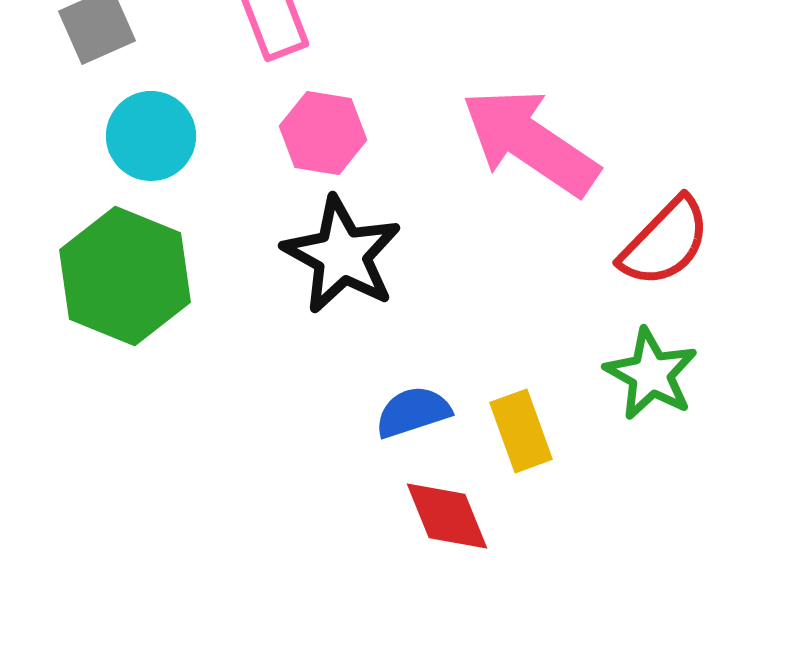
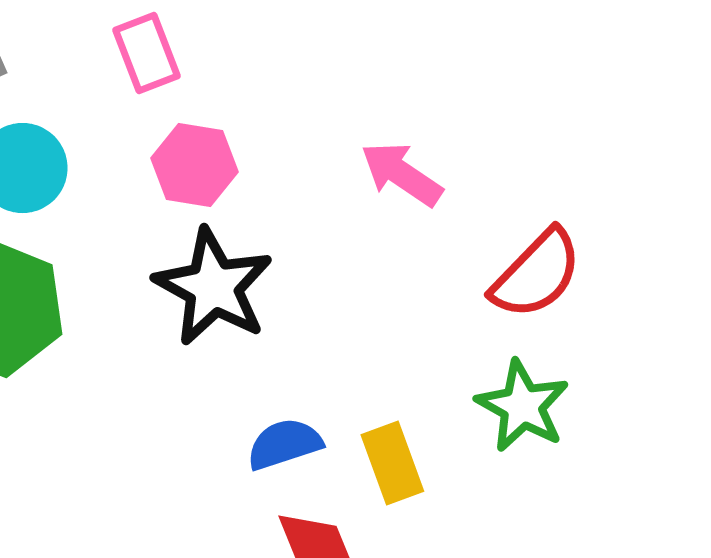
pink arrow: (530, 142) -> (401, 174), size x0.6

